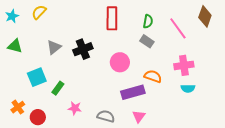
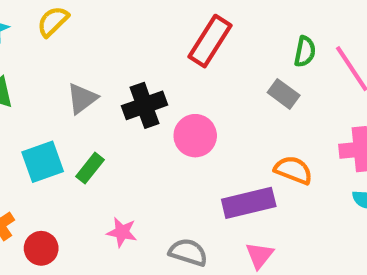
red rectangle: (112, 18) -> (210, 41), turned 30
green semicircle: (148, 21) -> (305, 52), moved
pink circle: (120, 62) -> (195, 136), moved
green rectangle: (58, 88) -> (90, 168), moved

